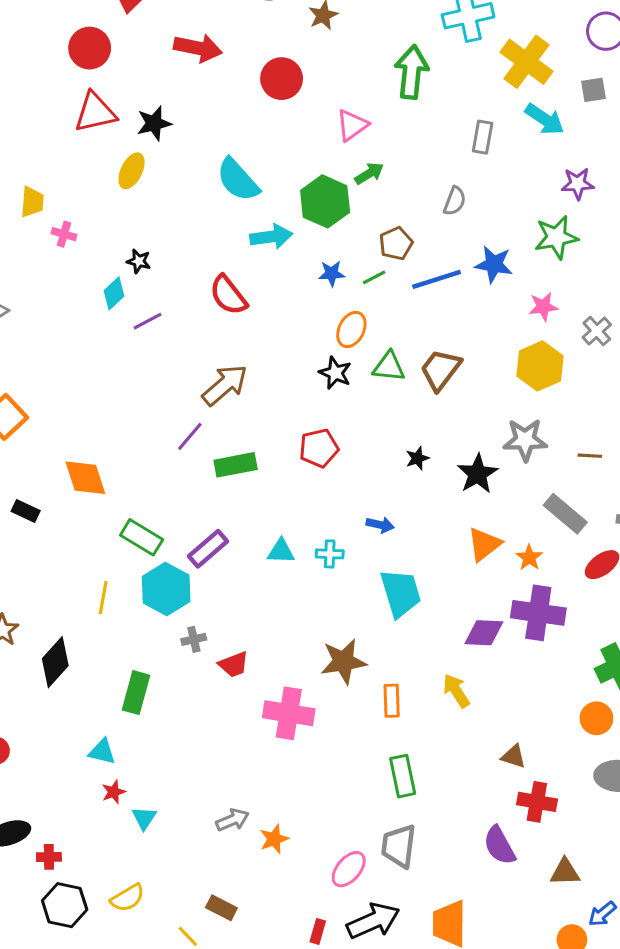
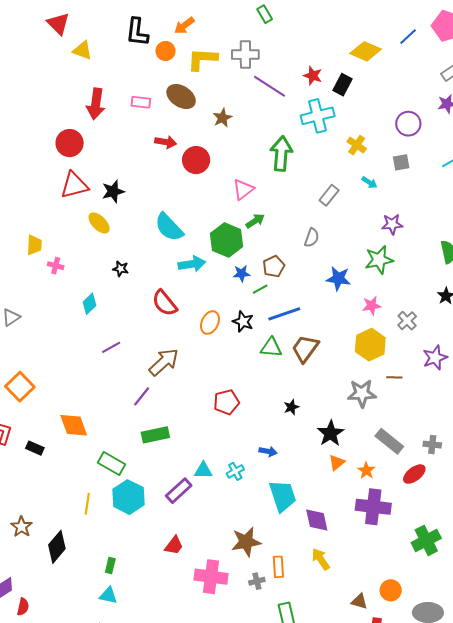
red arrow: (198, 48) -> (166, 142), moved, size x0.7
yellow cross: (526, 62) -> (357, 145), size x0.6
cyan arrow: (545, 119) -> (369, 182), size x0.6
gray rectangle: (483, 137) -> (329, 195), turned 30
yellow ellipse: (132, 171) -> (99, 223), turned -70
black star: (139, 261) -> (121, 269), moved
blue star: (332, 274) -> (242, 273), moved
blue line: (437, 279) -> (284, 314), moved
purple line: (148, 321) -> (111, 347), moved
orange ellipse: (351, 330) -> (210, 323), moved
black star: (335, 373) -> (243, 322), moved
brown line: (590, 456) -> (394, 377), moved
green rectangle: (236, 465) -> (155, 435), moved
black star: (478, 474) -> (331, 433), moved
orange triangle: (484, 544) -> (337, 463), size x0.7
purple rectangle: (208, 549) -> (179, 491), moved
cyan cross: (330, 554) -> (235, 471), turned -30
purple diamond: (484, 633) -> (317, 520), moved, turned 76
gray cross: (194, 639) -> (257, 581), moved
red trapezoid: (234, 664) -> (174, 546), turned -30
green rectangle: (136, 693) -> (110, 566), size x0.6
orange circle: (596, 718) -> (391, 590), moved
cyan triangle: (102, 752) -> (108, 595), moved

